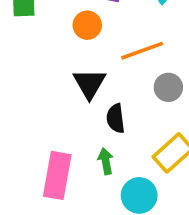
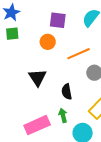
black triangle: (89, 84) -> (38, 78), moved
pink rectangle: (57, 175) -> (37, 125), turned 60

